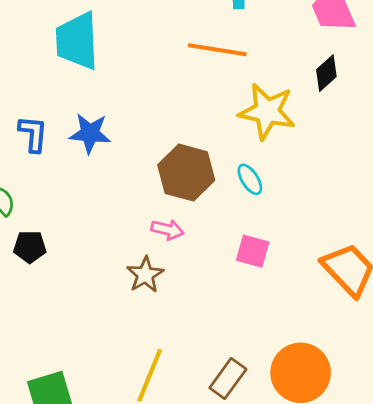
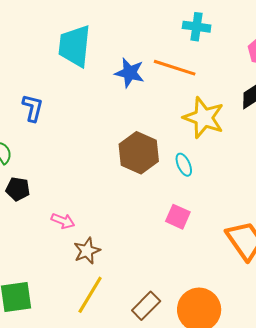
blue star: (90, 133) -> (130, 73), moved
pink arrow: (167, 230) -> (63, 221), moved
brown star: (145, 275) -> (87, 251), moved

